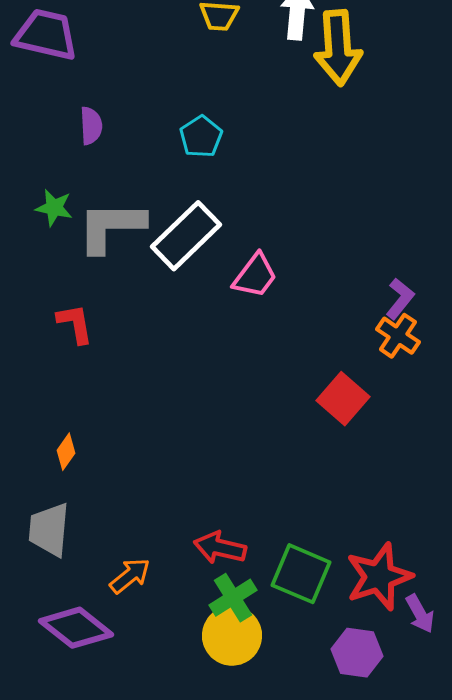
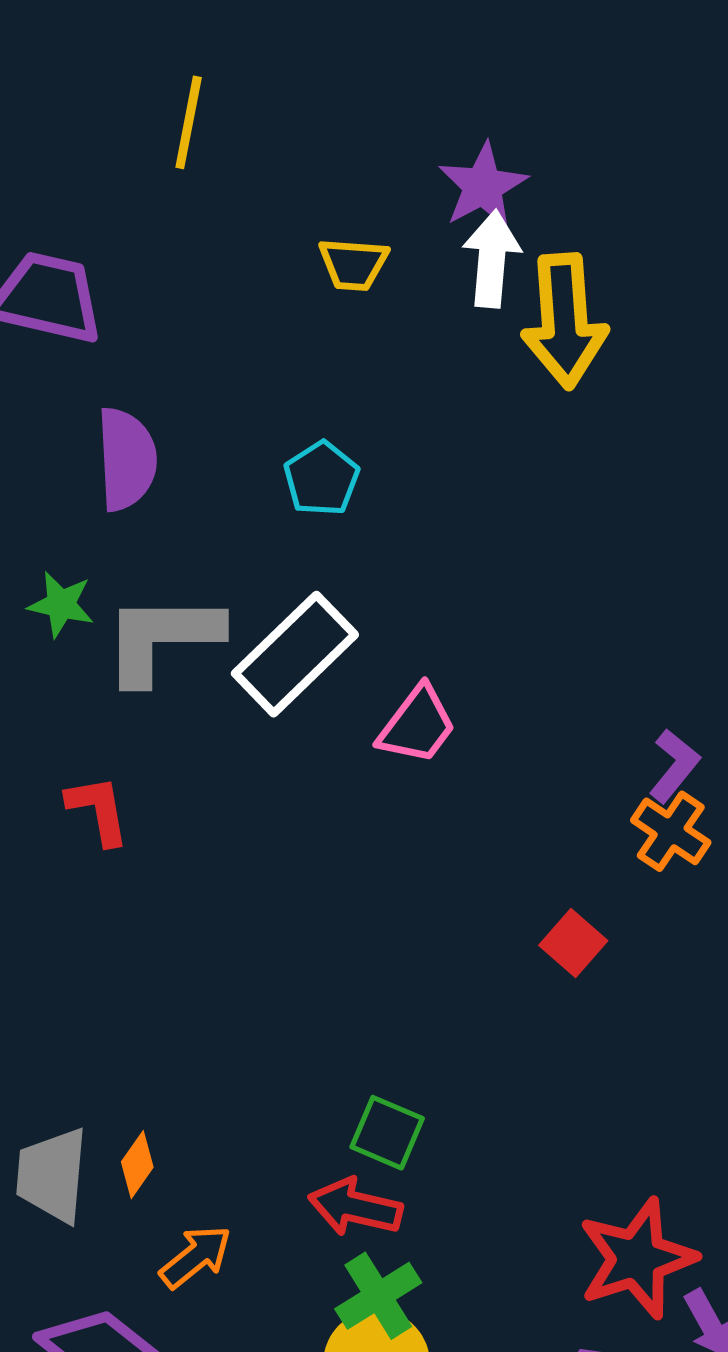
purple semicircle: (91, 126) -> (127, 459), size x1.5
red square: (343, 399) -> (573, 943), size x0.7
orange diamond: (66, 452) -> (137, 1165), moved
green square: (301, 574) -> (387, 1133), moved, size x0.7

